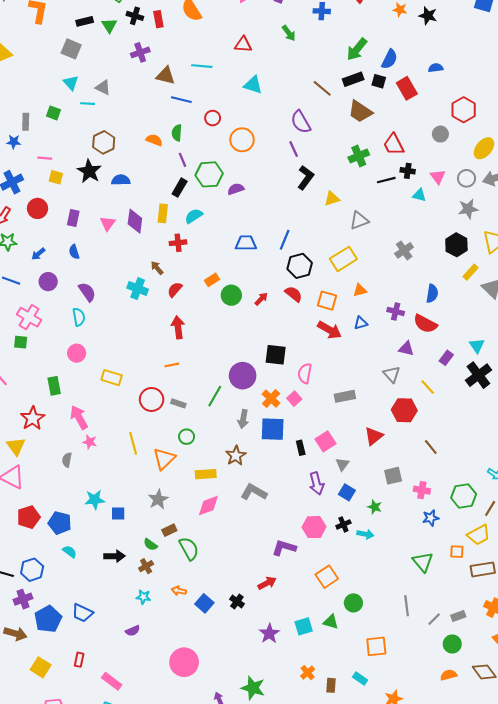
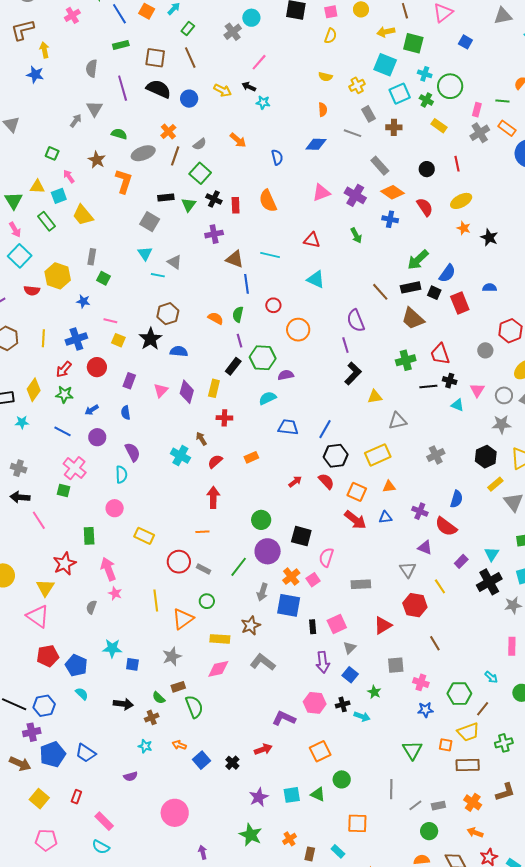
blue line: (181, 100) -> (246, 284), turned 60
green square: (53, 113) -> (104, 278), moved
gray rectangle: (26, 122) -> (92, 257), moved
cyan semicircle: (194, 216) -> (268, 398), moved
green circle: (231, 295) -> (261, 520), moved
green star: (253, 688) -> (251, 835), moved

